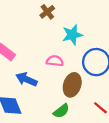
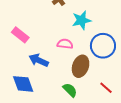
green semicircle: (61, 111) -> (70, 90), turned -98

